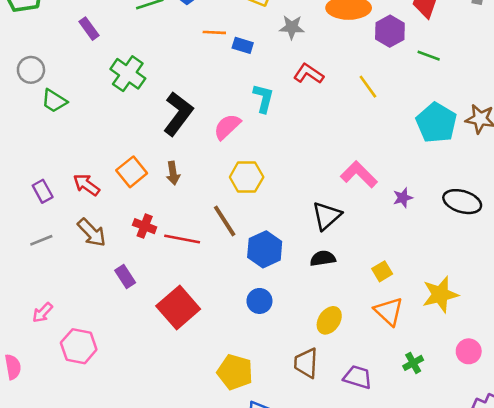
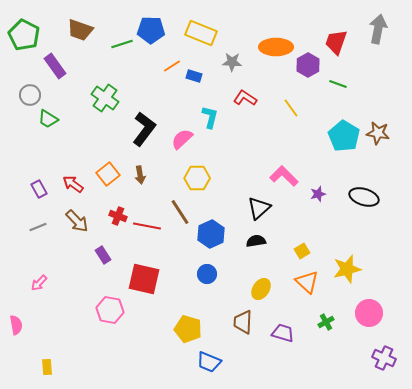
purple rectangle: (89, 29) -> (55, 66), moved, size x1.4
orange line: (214, 32) -> (172, 66), turned -36
red square: (178, 307) -> (144, 279), turned -36
pink hexagon: (79, 346) -> (110, 310), moved
pink circle: (469, 351) -> (369, 313), size x1.4

